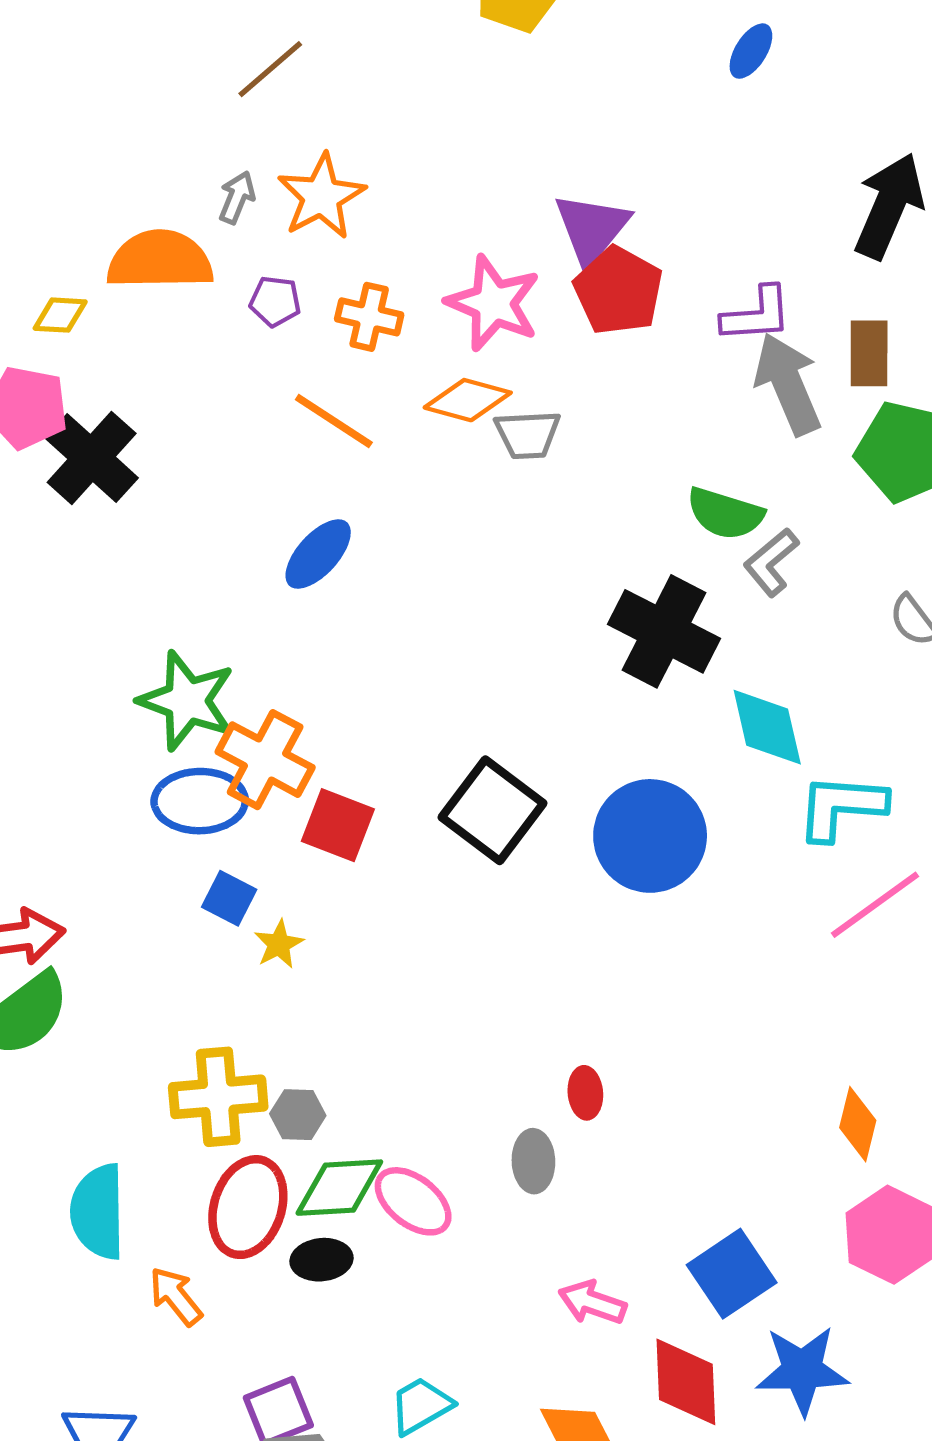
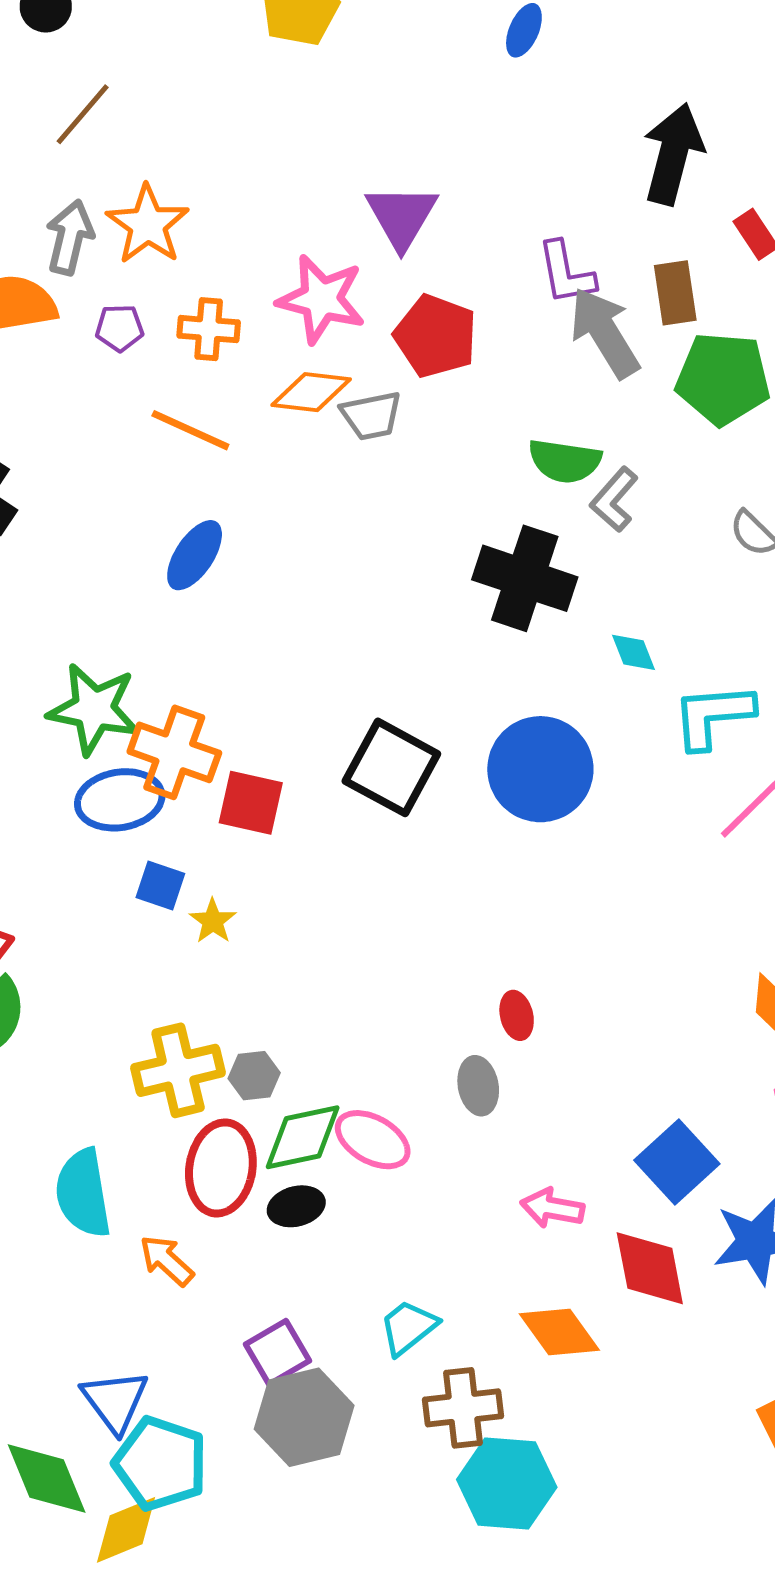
gray arrow: (237, 197) -> (70, 237), size x1.5
red pentagon: (618, 291) -> (436, 336), moved
purple L-shape: (757, 315) -> (566, 273), turned 92
cyan diamond: (767, 727) -> (633, 652), size x0.6

